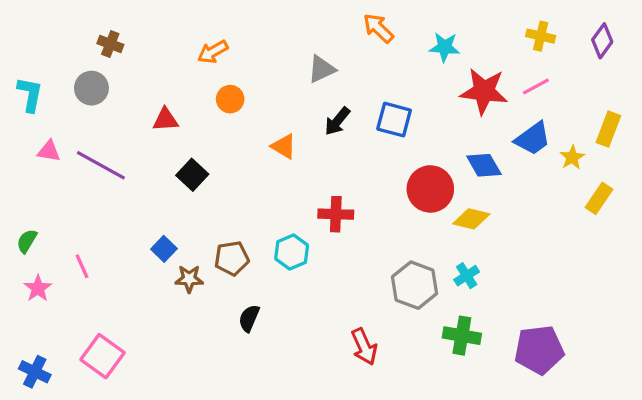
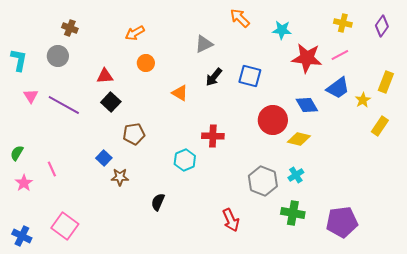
pink triangle: (49, 151) -> (31, 96), turned 49
black square: (192, 175) -> (111, 102), moved
brown pentagon: (232, 258) -> (134, 134), moved

